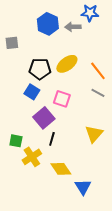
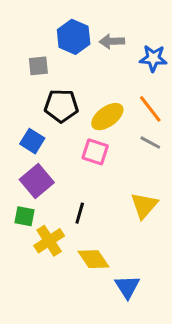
blue star: (90, 13) -> (153, 58), moved
gray square: (12, 43) -> (38, 66), moved
yellow ellipse: (67, 64) -> (107, 117), moved
blue square: (32, 92) -> (32, 141), moved
purple square: (44, 118) -> (37, 181), moved

